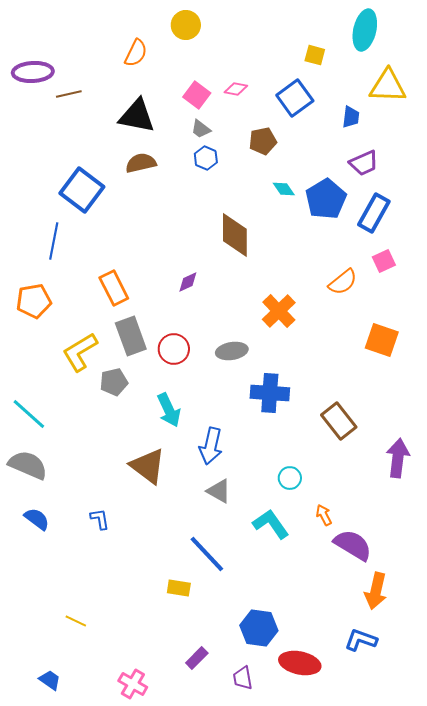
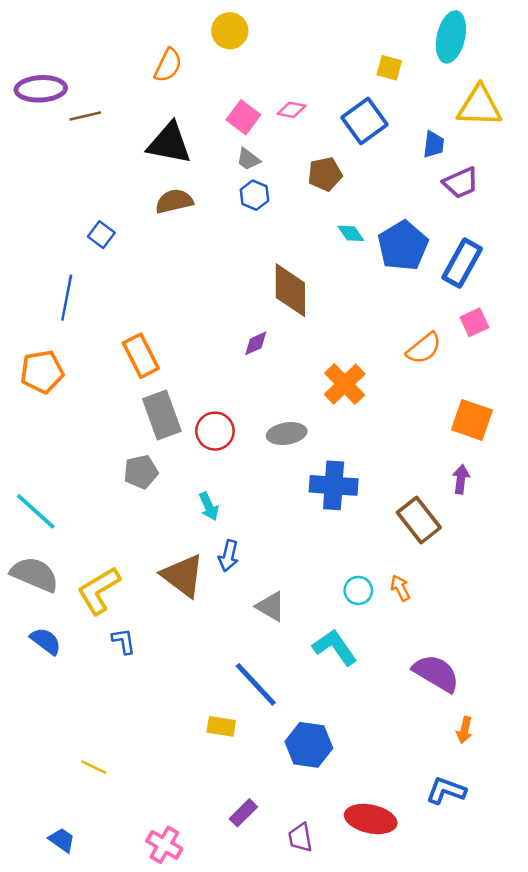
purple trapezoid: (364, 163) -> (461, 183), moved
blue square: (82, 190) -> (101, 235), size x0.5
purple diamond: (188, 282) -> (256, 343), moved
yellow L-shape: (80, 352) -> (99, 590), moved
cyan arrow: (169, 410) -> (209, 506), size x0.7
blue arrow: (211, 446) -> (229, 556), moved, size x0.7
purple arrow: (398, 458) -> (461, 479), moved, size x0.6
orange arrow: (324, 515) -> (400, 588), moved
orange arrow: (376, 591) -> (465, 730), size x0.6
blue hexagon: (259, 628) -> (309, 745), moved

